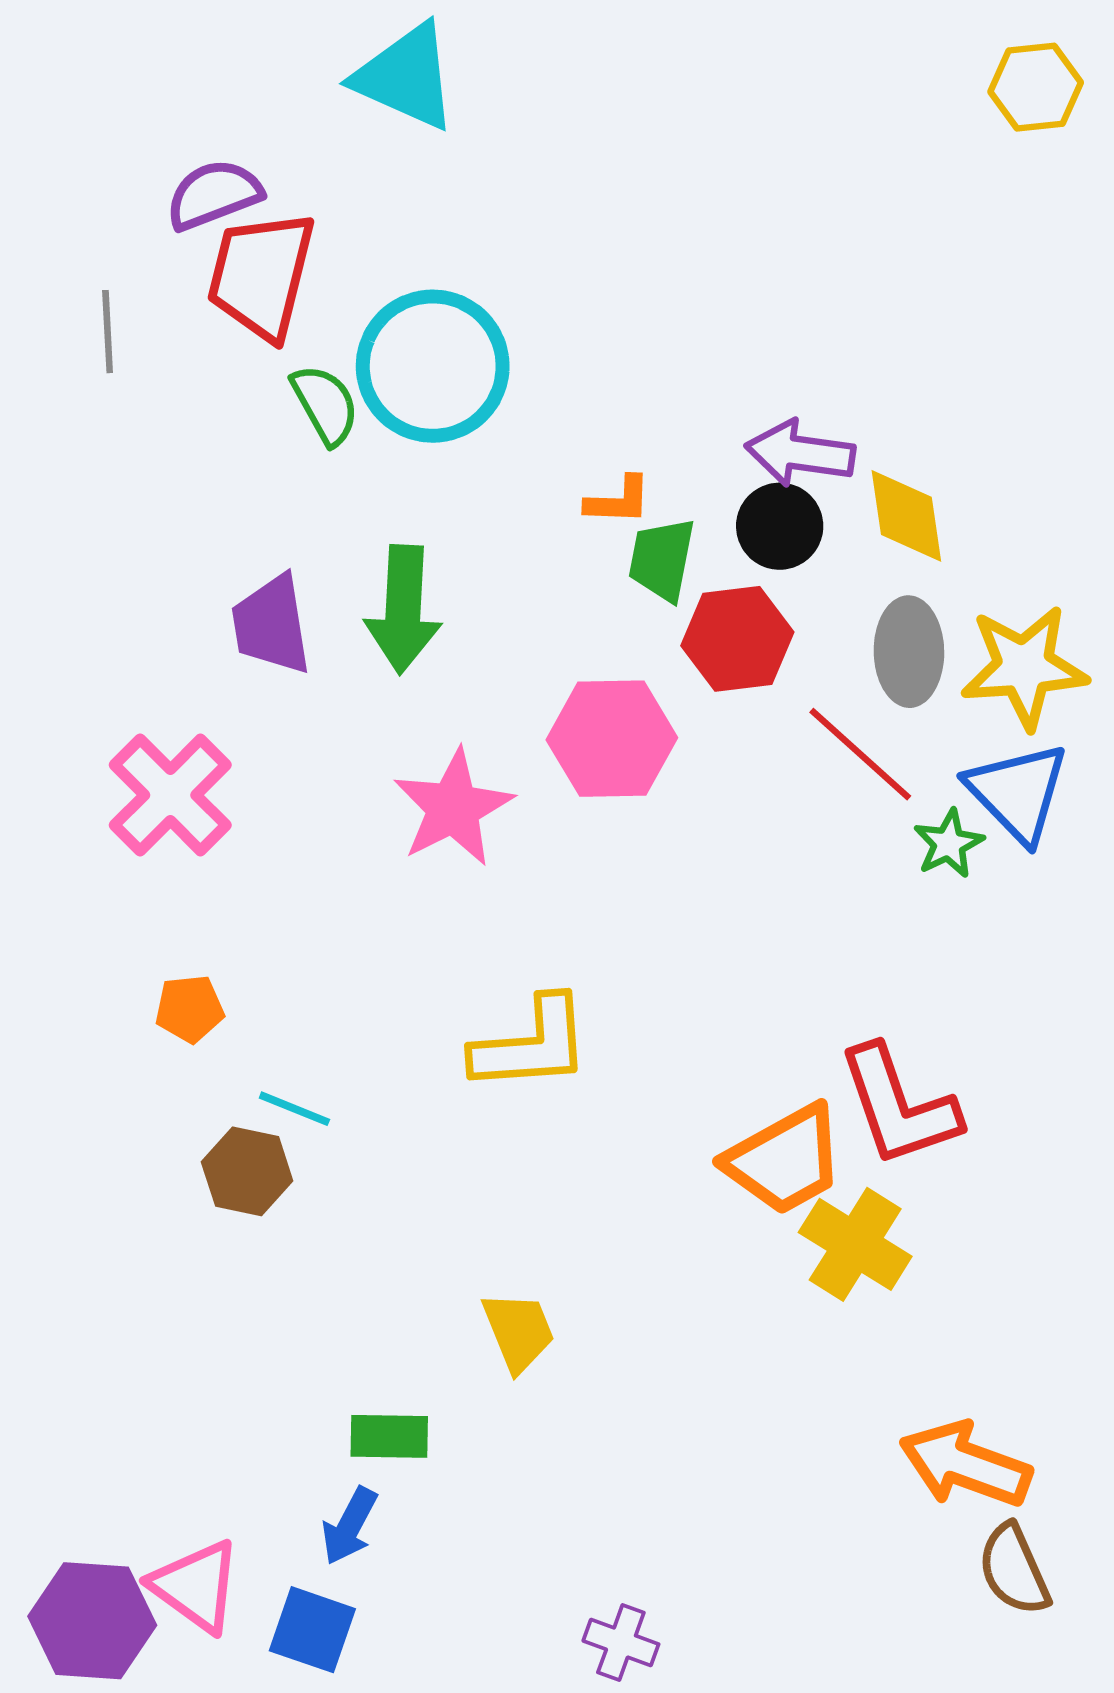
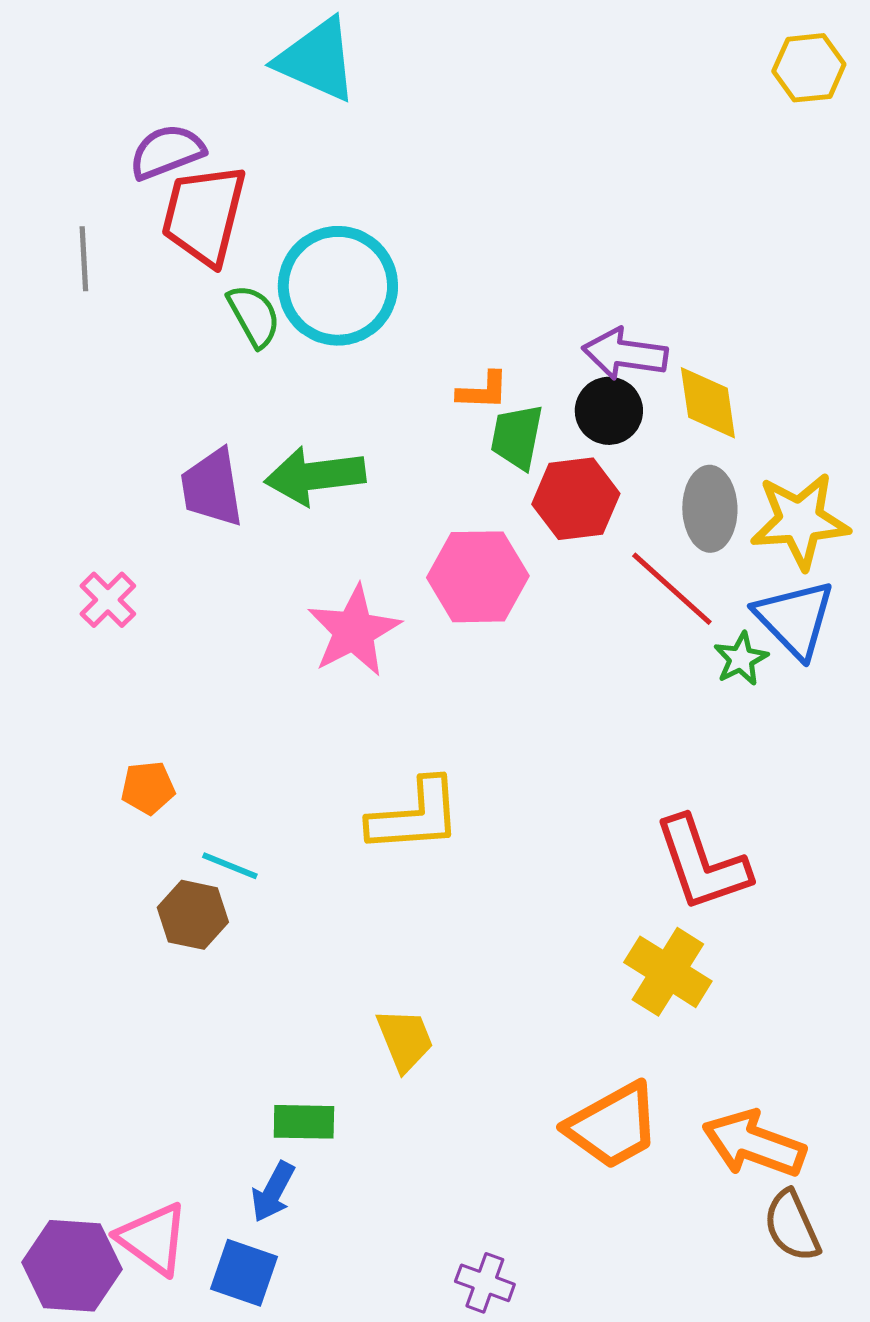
green arrow: (403, 609) -> (315, 476), turned 80
pink cross: (170, 795) -> (108, 600), moved, size x0.6
orange trapezoid: (785, 1160) -> (613, 1126), moved

